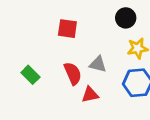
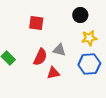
red semicircle: (73, 73) -> (40, 57), turned 48

